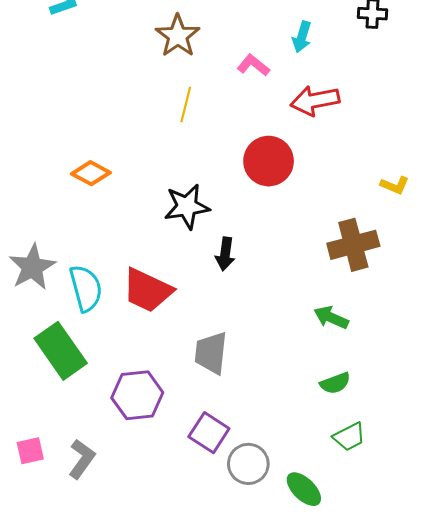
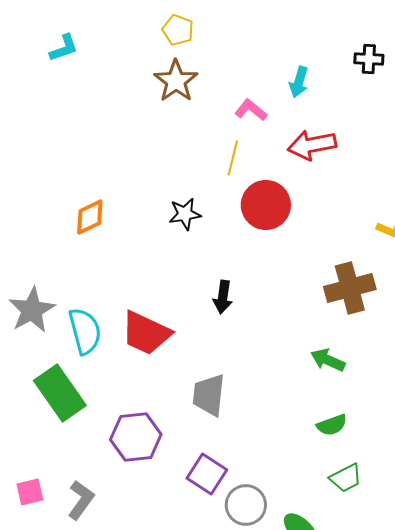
yellow line: (186, 105) -> (233, 158), moved
orange diamond: (91, 173) -> (90, 217), turned -54
black star: (187, 206) -> (185, 214), moved, size x0.7

